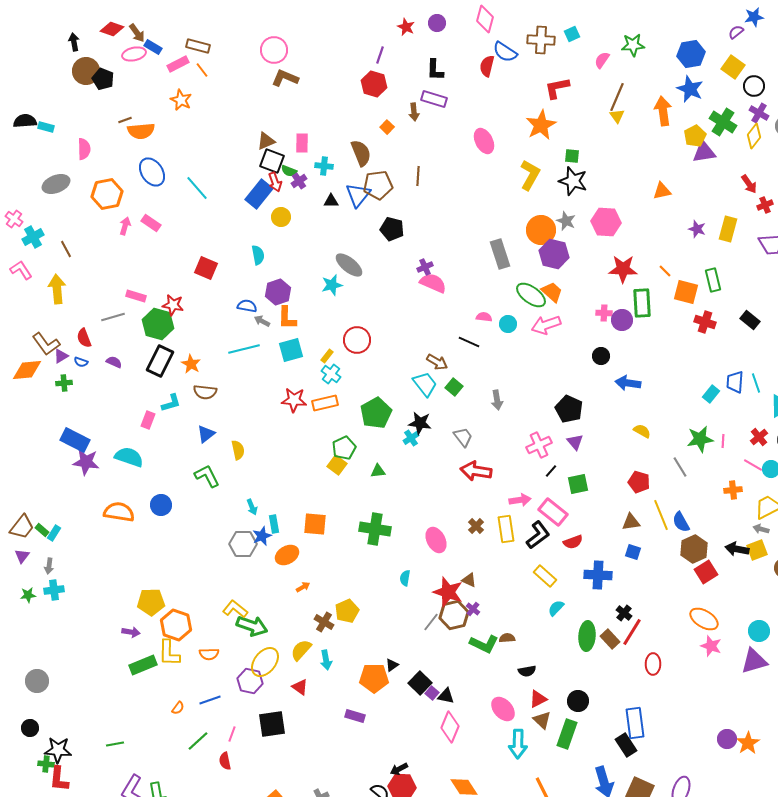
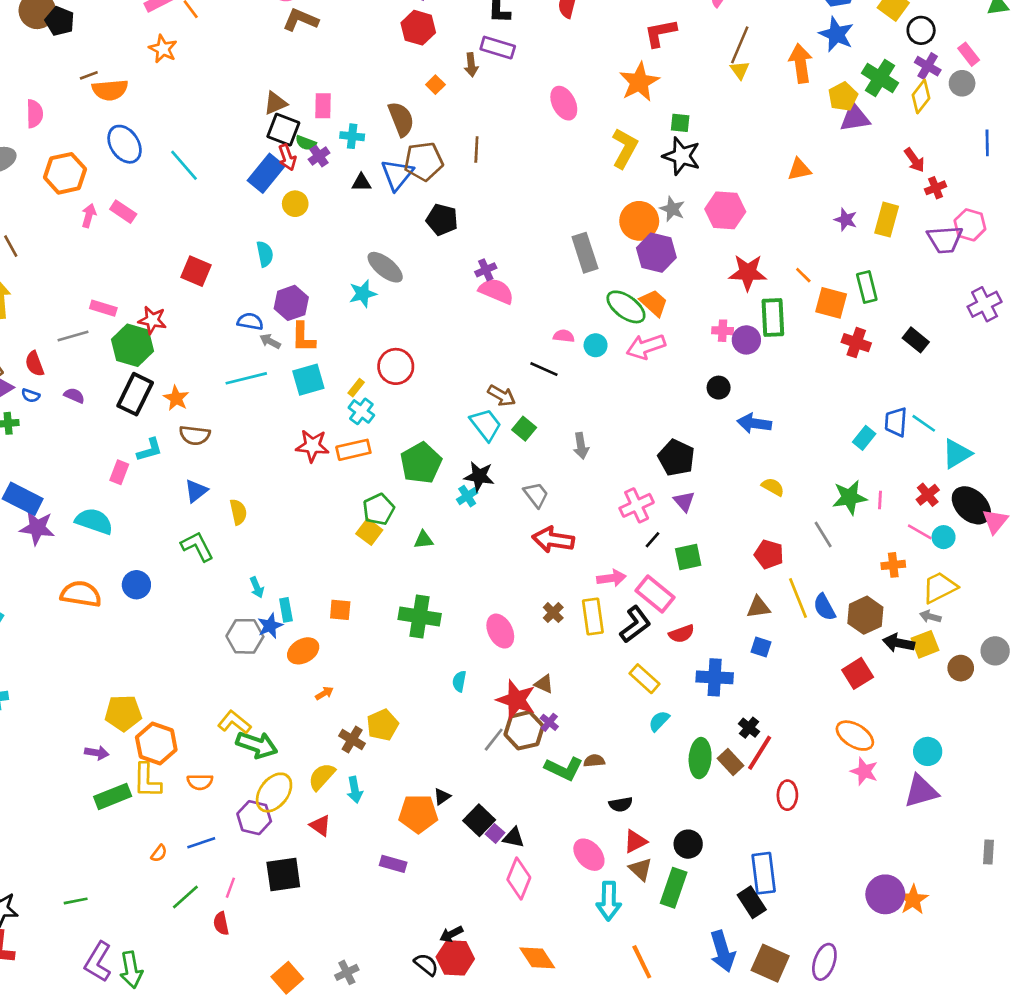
cyan line: (756, 383) -> (924, 423), turned -36
orange square: (315, 524) -> (340, 610), size x0.7
brown hexagon: (694, 549) -> (865, 615), moved
purple circle: (727, 739) -> (885, 894), size x1.5

